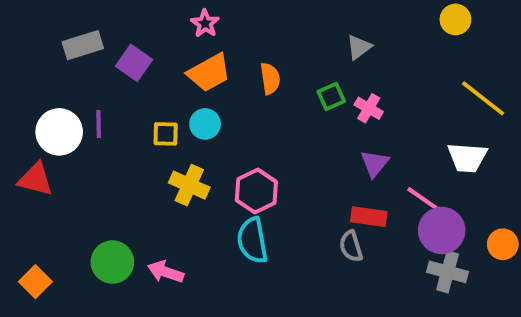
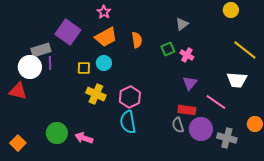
gray rectangle: (83, 45) -> (41, 50), moved
purple square: (134, 63) -> (68, 32), size x1.4
purple circle: (442, 230) -> (201, 129), moved

